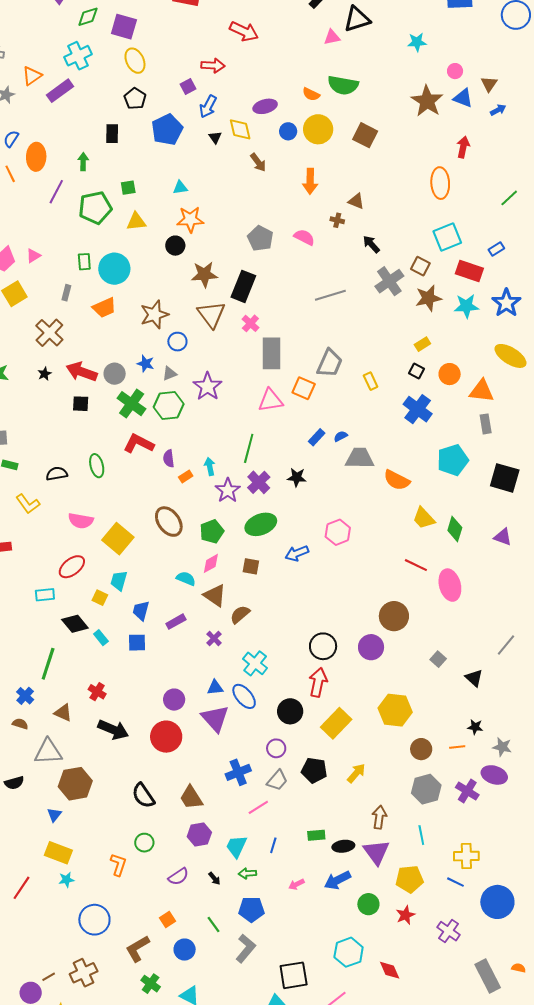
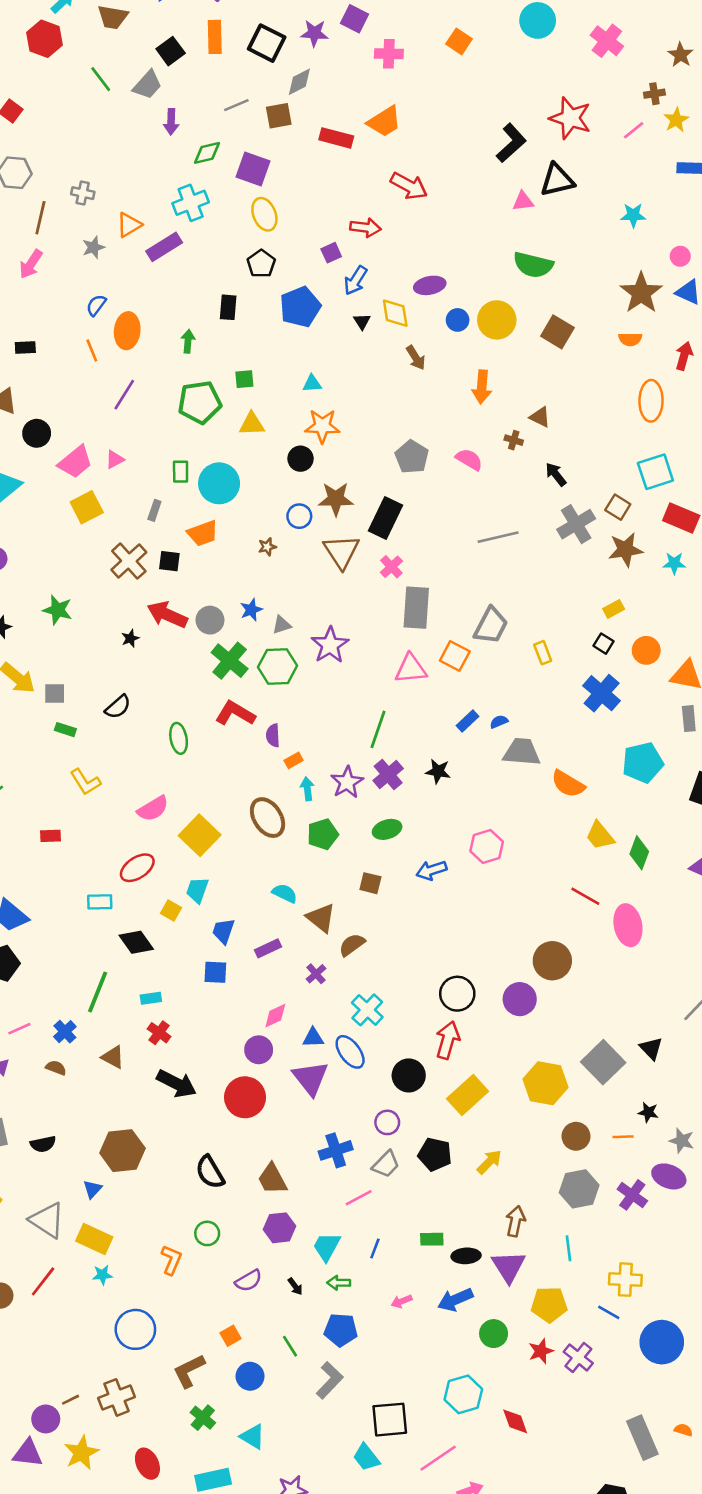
orange semicircle: (311, 94) -> (630, 339), moved, turned -30
purple line: (56, 192) -> (124, 395), moved
cyan star: (466, 306) -> (674, 563), size x0.7
brown star: (154, 315) -> (267, 547), size x0.5
blue circle: (177, 342) -> (299, 516), moved
blue star: (146, 364) -> (251, 610), turned 30
black star: (45, 374) -> (130, 638), moved
black square: (81, 404) -> (169, 561), moved
cyan arrow: (210, 466) -> (307, 789), moved
black semicircle: (57, 474) -> (118, 707), moved, turned 145
pink semicircle: (81, 521) -> (153, 809), turned -45
green ellipse: (261, 524) -> (387, 829), size x0.7
pink diamond: (211, 563) -> (275, 1016), moved
cyan rectangle: (101, 638) -> (151, 998), moved, turned -63
gray square: (438, 659) -> (603, 1062), moved, size x2.0
gray triangle: (48, 752) -> (47, 1220), moved, turned 32
purple cross: (449, 931) -> (578, 1358), moved

